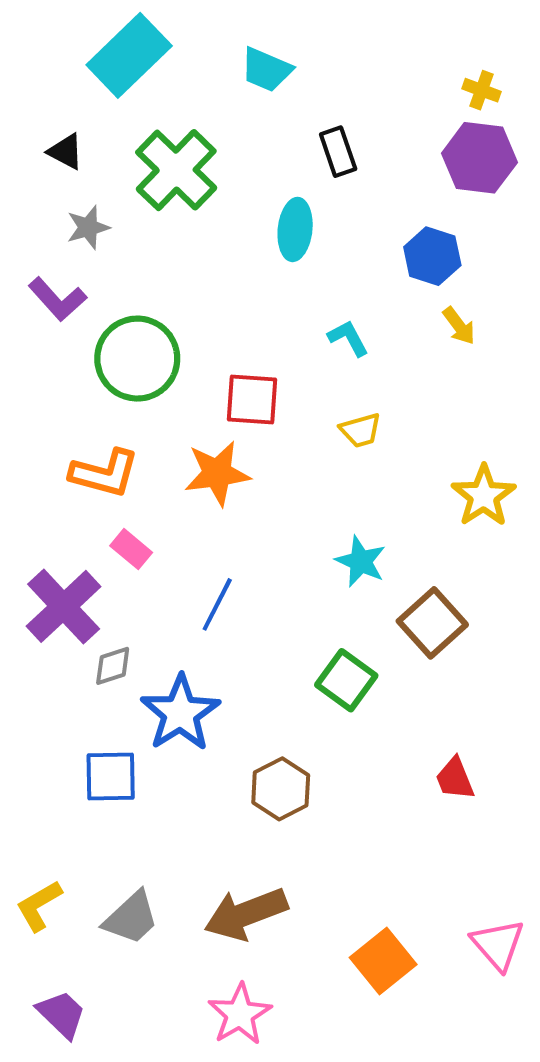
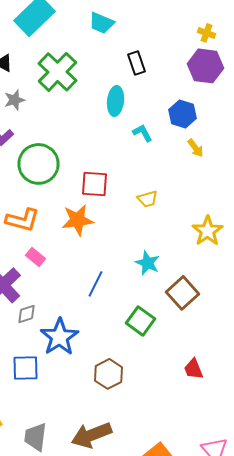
cyan L-shape: (348, 338) -> (142, 133), moved
blue line: (217, 604) -> (96, 284), moved
gray trapezoid: (131, 918) -> (36, 437), turned 140

